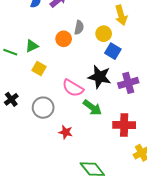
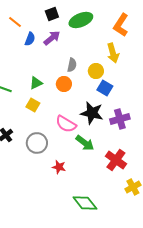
orange circle: (64, 39) -> (64, 84), moved
green triangle: (32, 46) -> (36, 83), moved
red cross: (124, 125) -> (116, 160), turned 35

